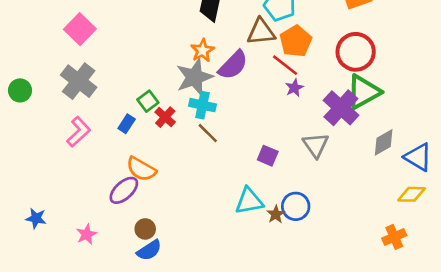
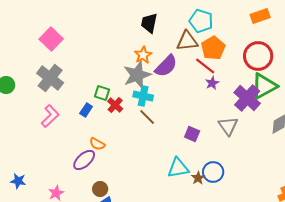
green square: (148, 101) -> (102, 93), turned -35
orange semicircle: (141, 169) -> (97, 144), size x0.7

